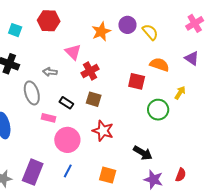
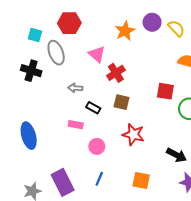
gray arrow: (50, 72) -> (75, 88), moved
red square: (137, 81) -> (165, 91), moved
gray ellipse: (32, 93) -> (56, 53), moved
pink circle: (67, 140) -> (97, 146), size x0.6
purple rectangle: (33, 172) -> (63, 182), turned -45

